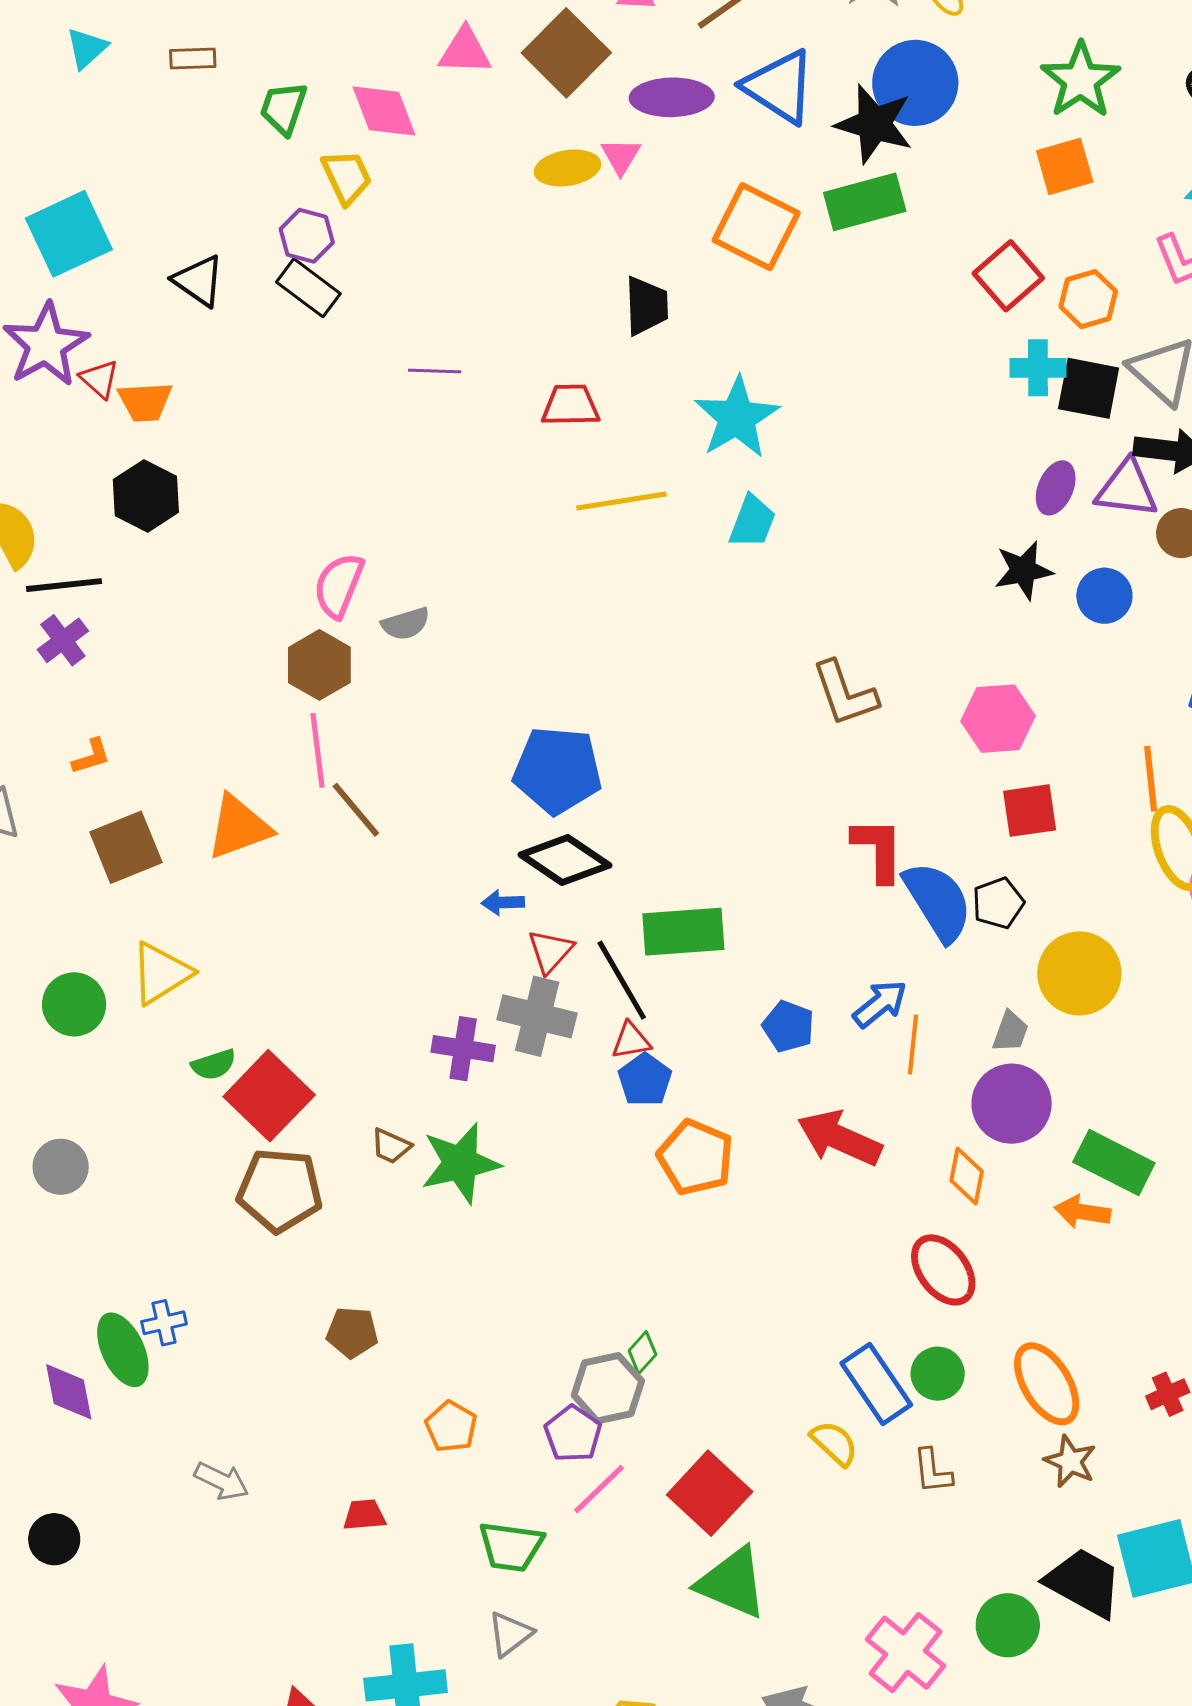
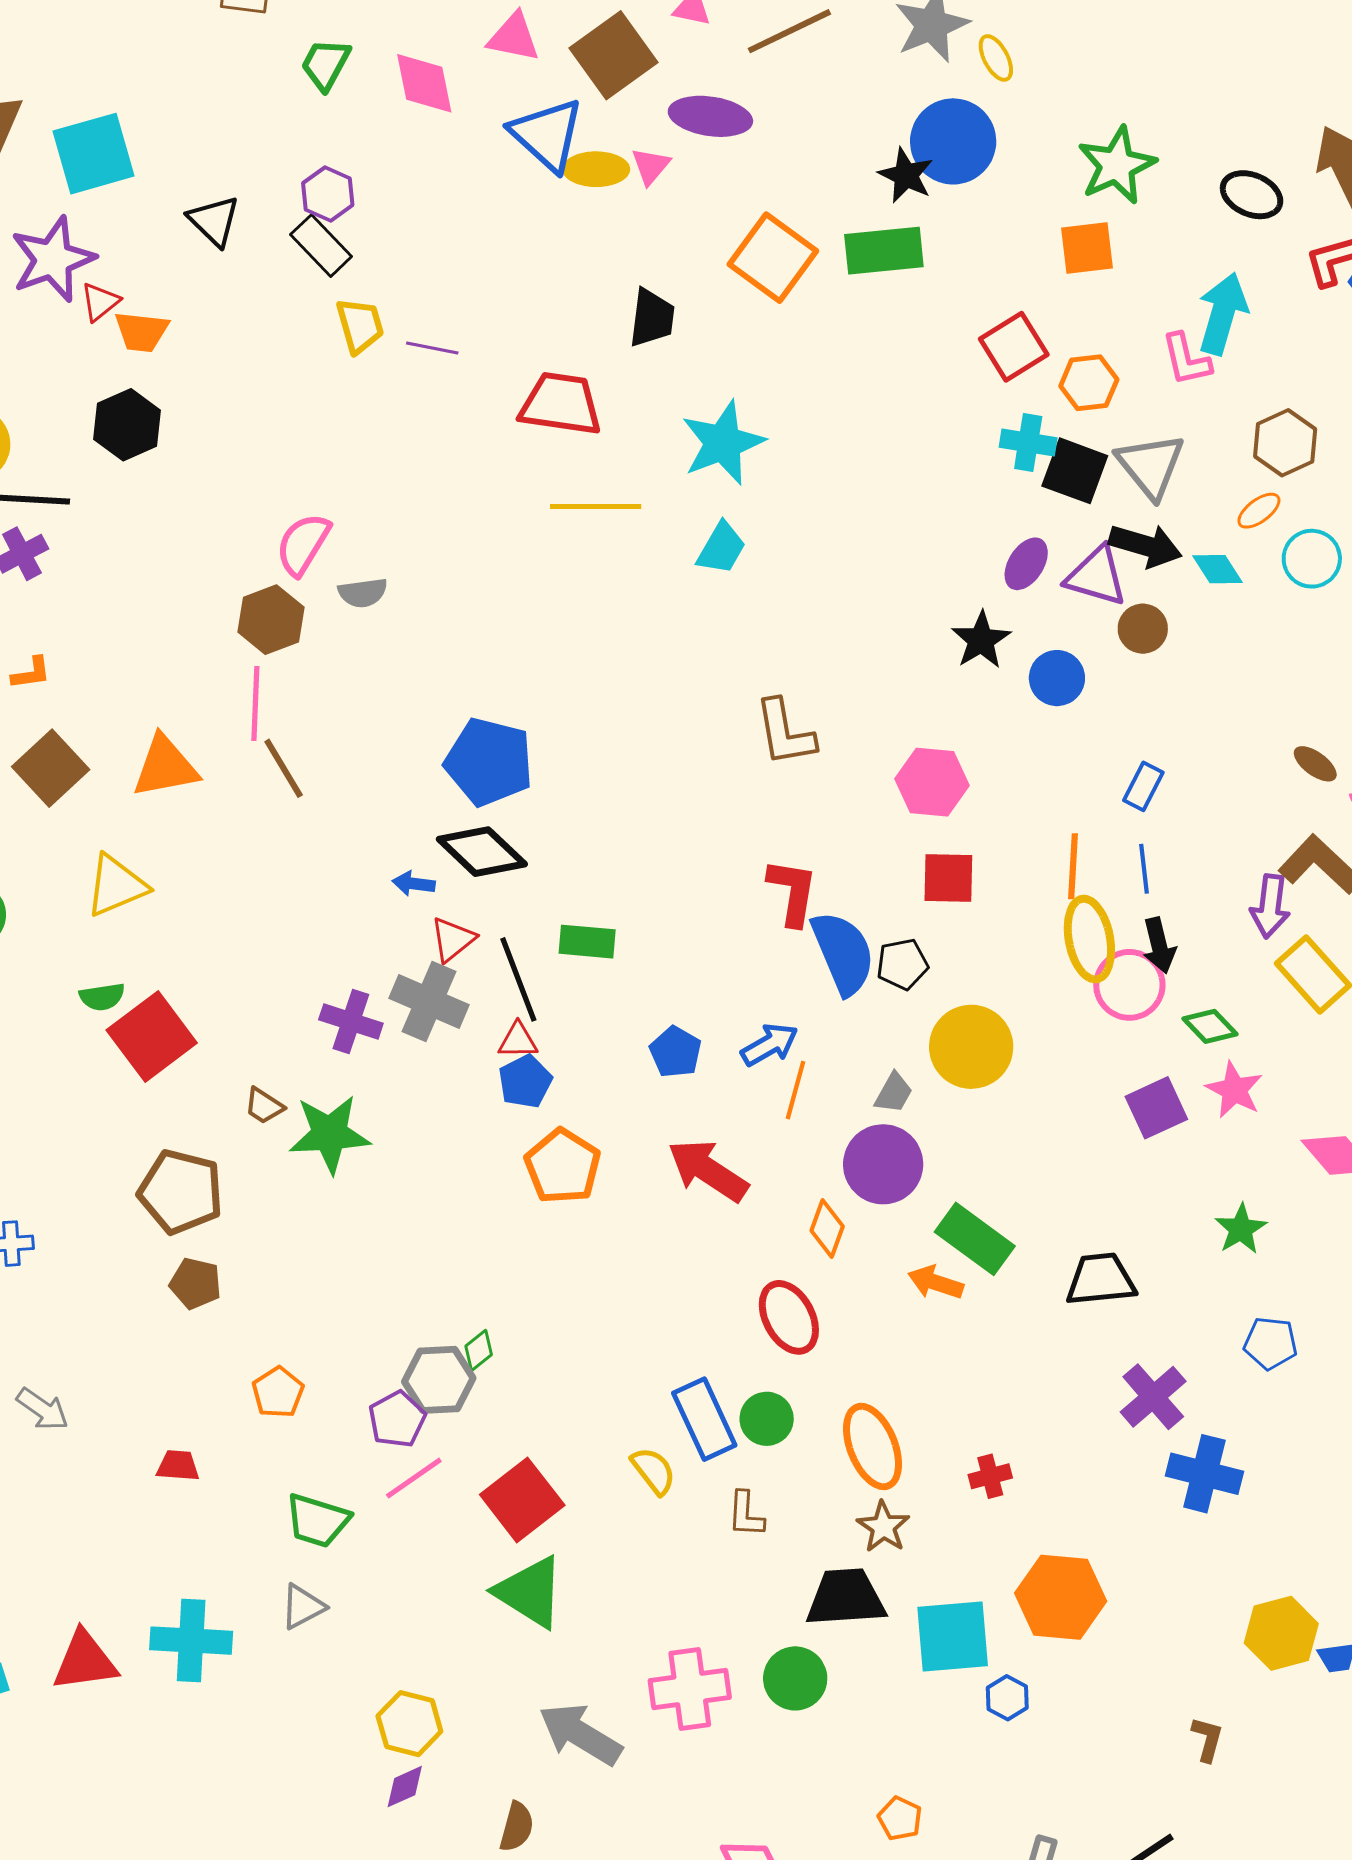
blue triangle: (779, 87) -> (547, 135), moved
black star: (874, 124) -> (906, 175), size x0.7
yellow trapezoid: (347, 177) -> (360, 325), moved
red triangle: (99, 379) -> (100, 302), turned 30
red trapezoid: (570, 405) -> (561, 404), size x1.4
black star: (1023, 570) -> (981, 640), turned -30
brown square: (126, 847) -> (51, 768), turned -30
green rectangle: (683, 932) -> (587, 942), size x0.7
yellow triangle: (161, 973) -> (116, 886), moved
brown pentagon: (280, 1190) -> (181, 1192), moved
black trapezoid: (1084, 1583) -> (846, 1598), moved, turned -42
pink cross: (906, 1653) -> (690, 1689), turned 34

